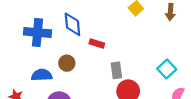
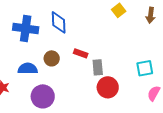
red rectangle: (97, 43) -> (81, 53), moved
cyan square: (167, 69) -> (145, 68), turned 30

